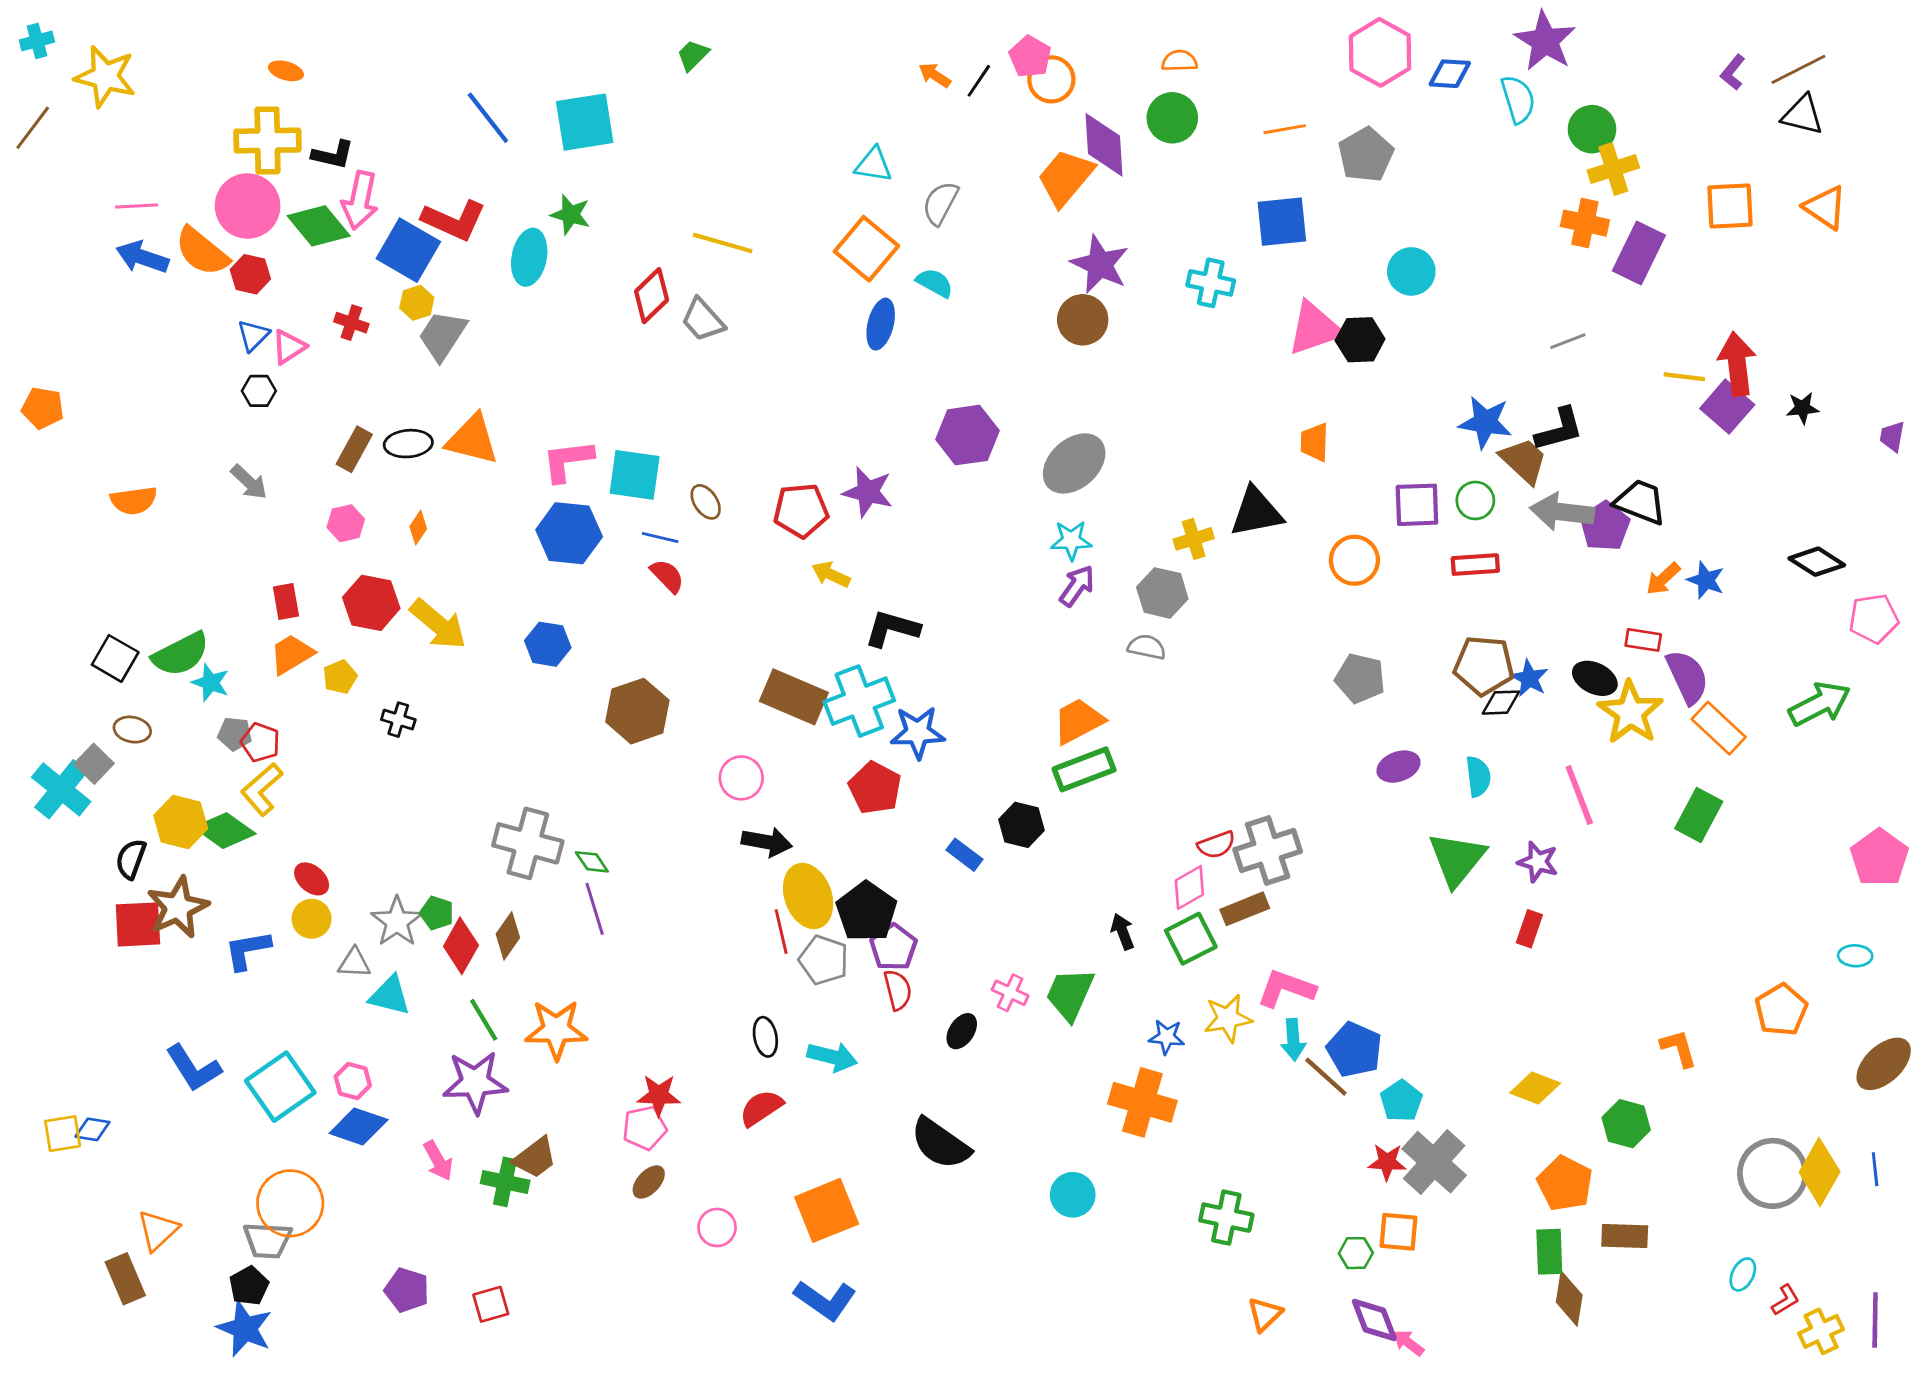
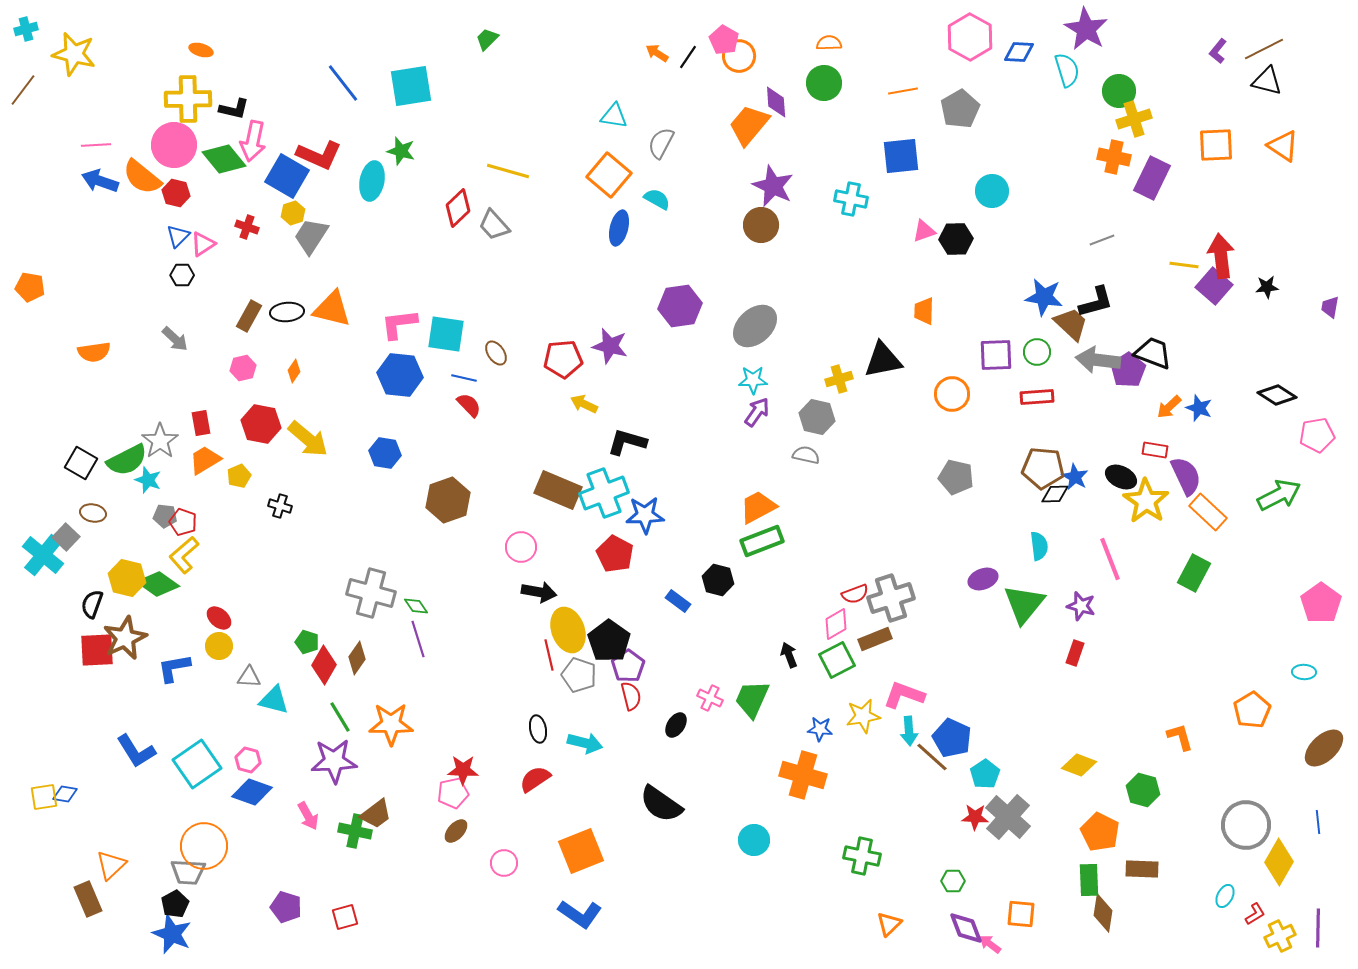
purple diamond: (1104, 145) -> (776, 102), size x0.7
pink triangle: (1315, 328) -> (924, 231), size x0.6
purple ellipse: (1399, 767) -> (983, 579), moved
gray star: (397, 922) -> (160, 441), moved
yellow diamond: (1820, 1172) -> (1279, 862), moved
orange square: (1399, 1232) -> (1021, 914), moved

